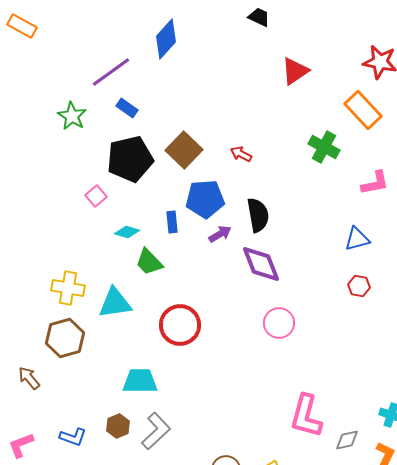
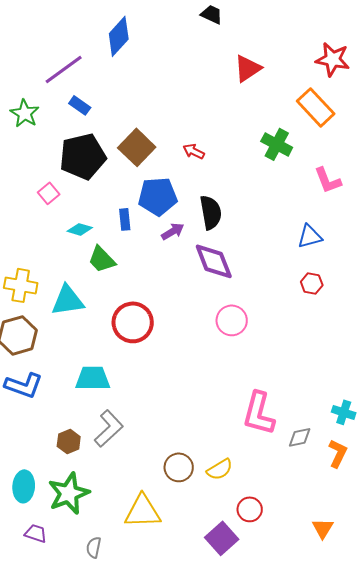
pink L-shape: (375, 183) -> (328, 180), turned 80
brown hexagon: (118, 426) -> (69, 441), moved
blue L-shape: (73, 437) -> (24, 385), moved, size x1.4

